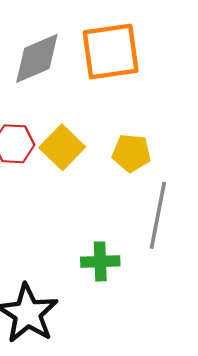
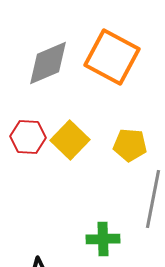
orange square: (111, 52) -> (112, 57), turned 36

